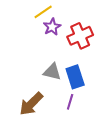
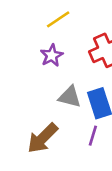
purple star: (52, 27) -> (52, 56), moved

